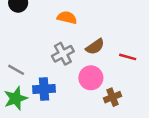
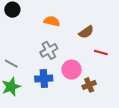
brown semicircle: (95, 47) -> (86, 32), moved
blue cross: (44, 89) -> (44, 79), moved

